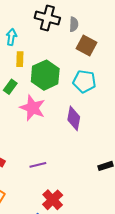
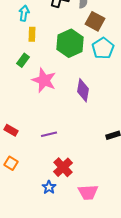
green hexagon: (45, 75) -> (70, 43), moved
cyan pentagon: (84, 81) -> (103, 48), moved, turned 30

